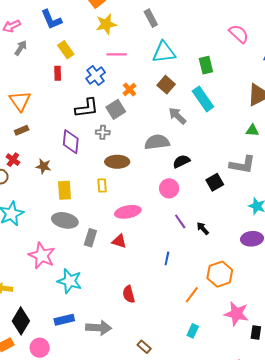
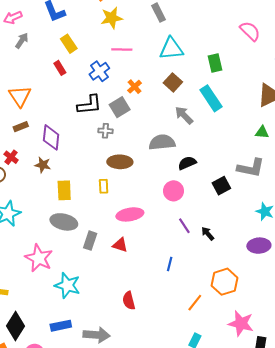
red rectangle: (58, 73) -> (60, 68), turned -32
purple diamond: (71, 142) -> (51, 137), moved

